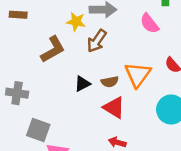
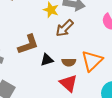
brown L-shape: (53, 49) -> (28, 44), moved

